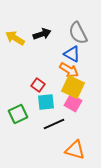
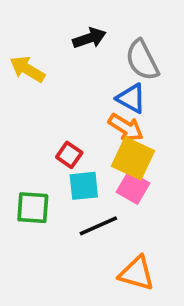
black arrow: (42, 34) -> (89, 38), moved
green square: (18, 114) -> (33, 208), turned 30

